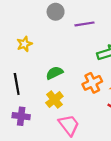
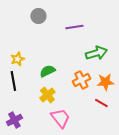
gray circle: (56, 12) -> (38, 16), moved
yellow star: (24, 44) -> (17, 59), moved
purple cross: (21, 116) -> (14, 120), moved, turned -35

